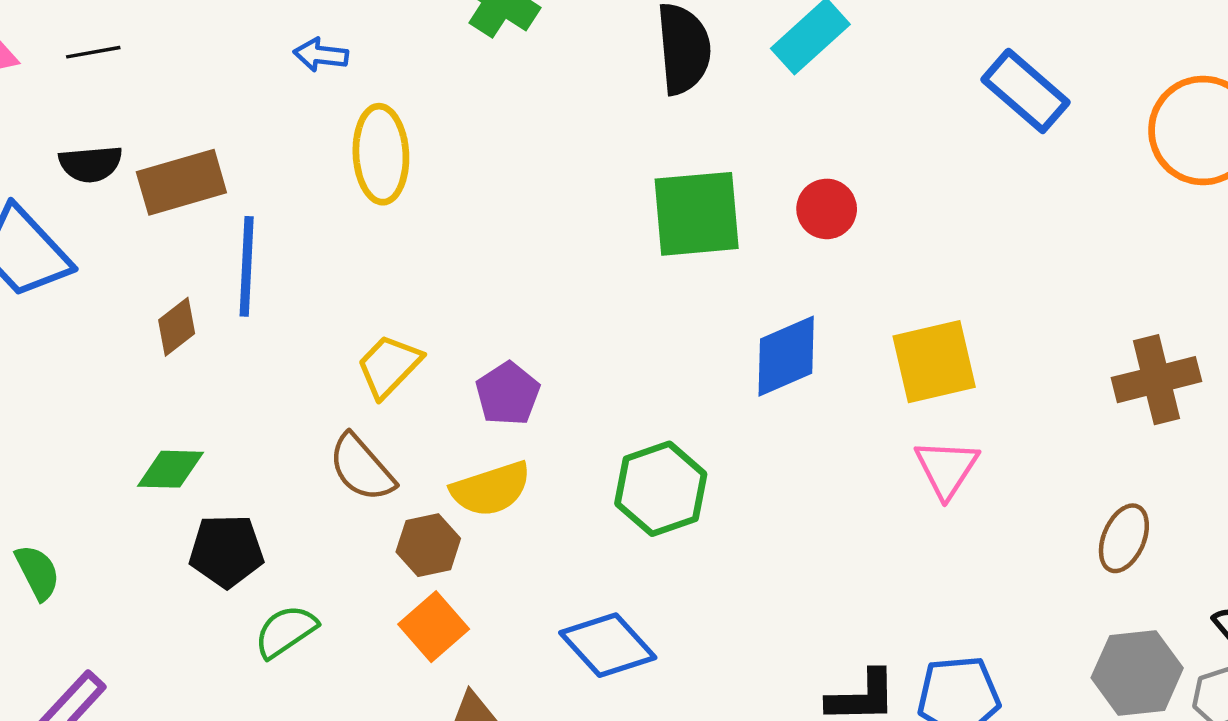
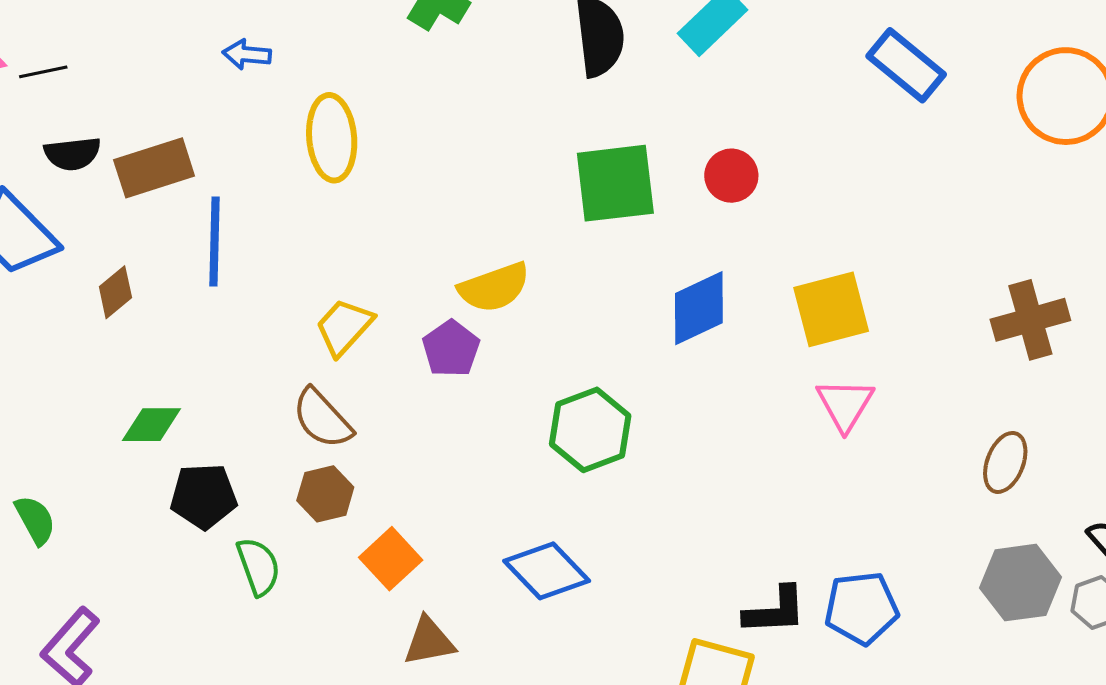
black line: (93, 52) -> (43, 72), moved
blue arrow: (321, 55) -> (247, 54), moved
brown diamond: (177, 327) -> (115, 292), moved
yellow semicircle: (491, 489) -> (494, 287), moved
brown hexagon: (428, 545) -> (325, 494), moved
green semicircle: (286, 631) -> (258, 566), turned 106

